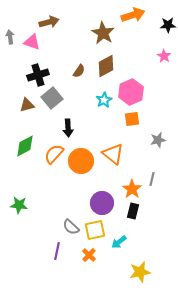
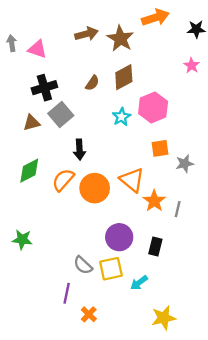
brown arrow: (49, 22) -> (86, 34), moved
orange square: (132, 119) -> (160, 148), moved
orange star: (132, 189) -> (154, 201), moved
orange cross: (89, 255) -> (89, 314), moved

